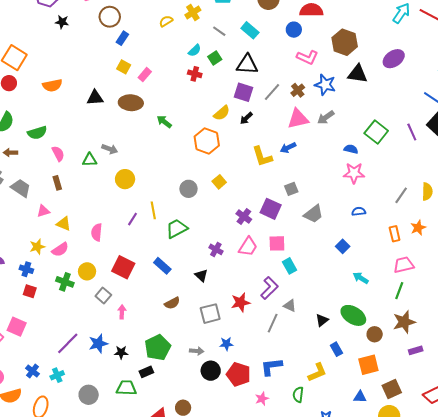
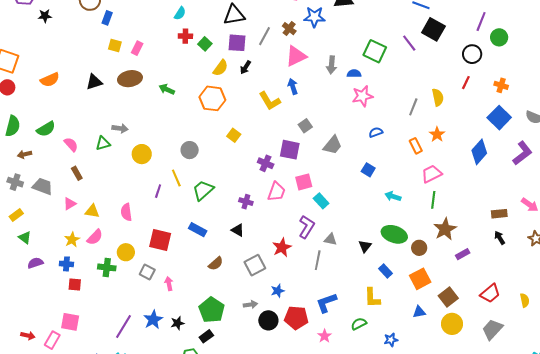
green square: (215, 58) -> (205, 44), moved
gray arrow: (326, 117) -> (332, 65), moved, turned -36
blue arrow: (288, 148) -> (293, 86), turned 112
gray circle: (189, 189) -> (190, 150), moved
yellow L-shape: (317, 372) -> (372, 298), turned 125
green semicircle: (298, 395) -> (359, 324), turned 70

